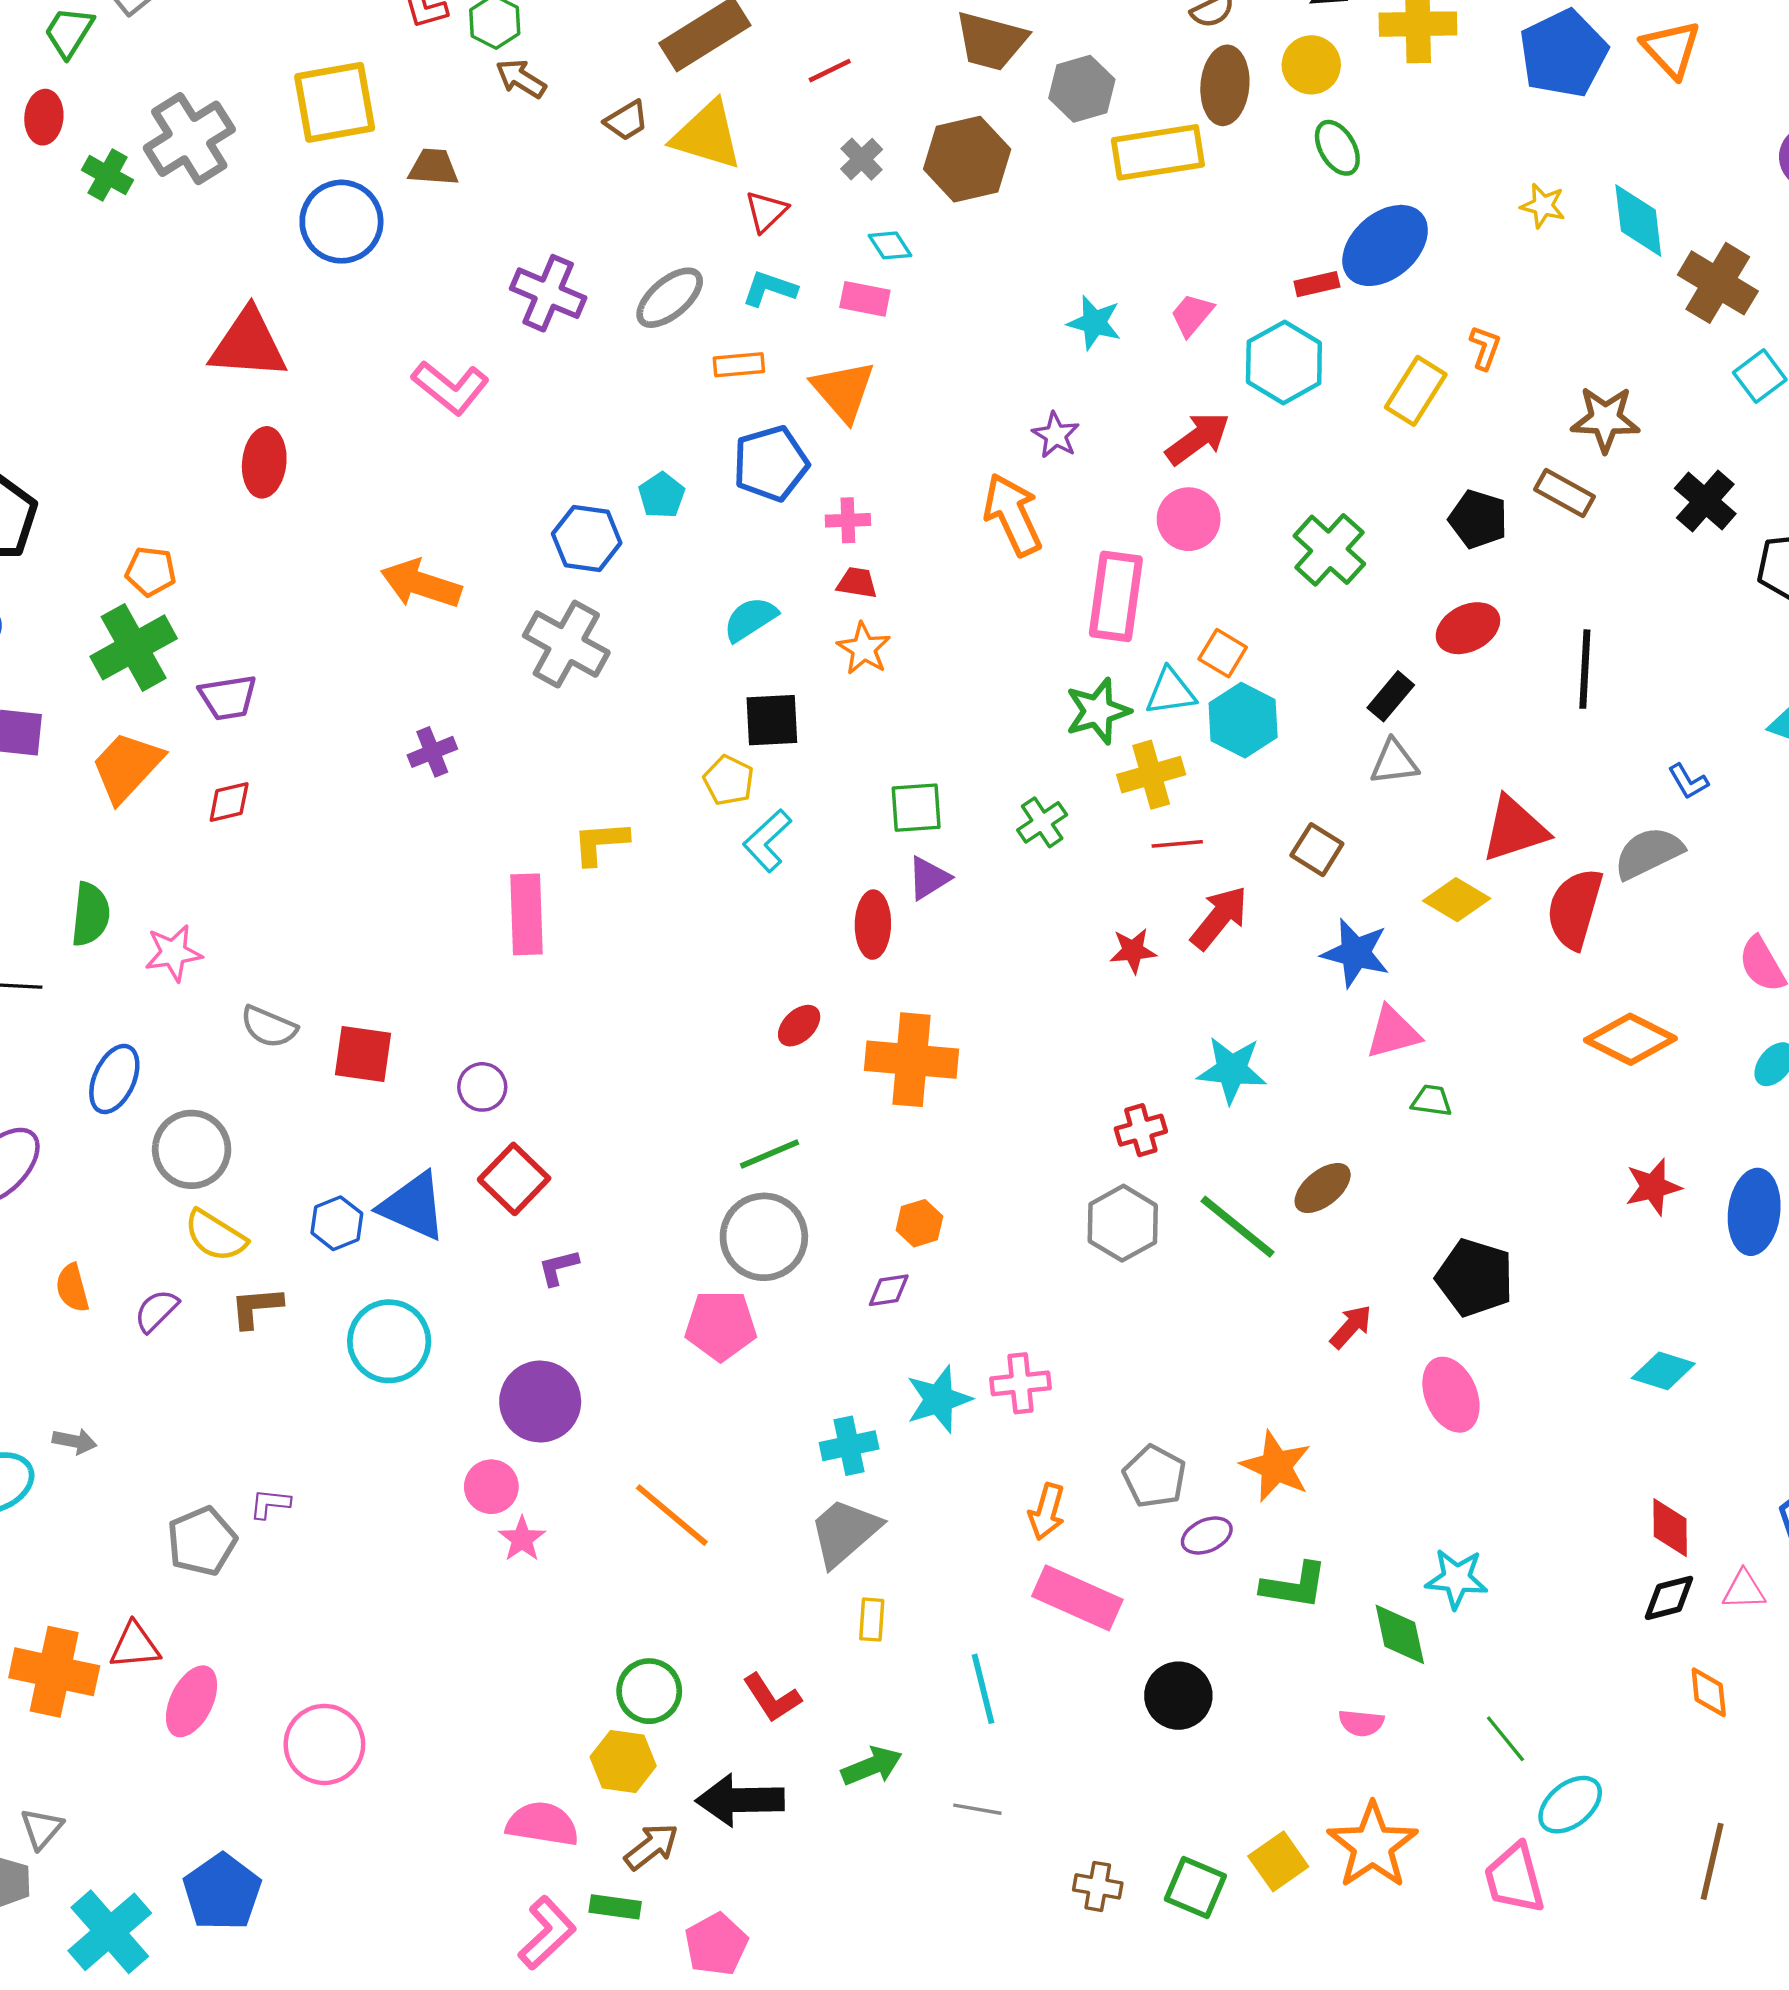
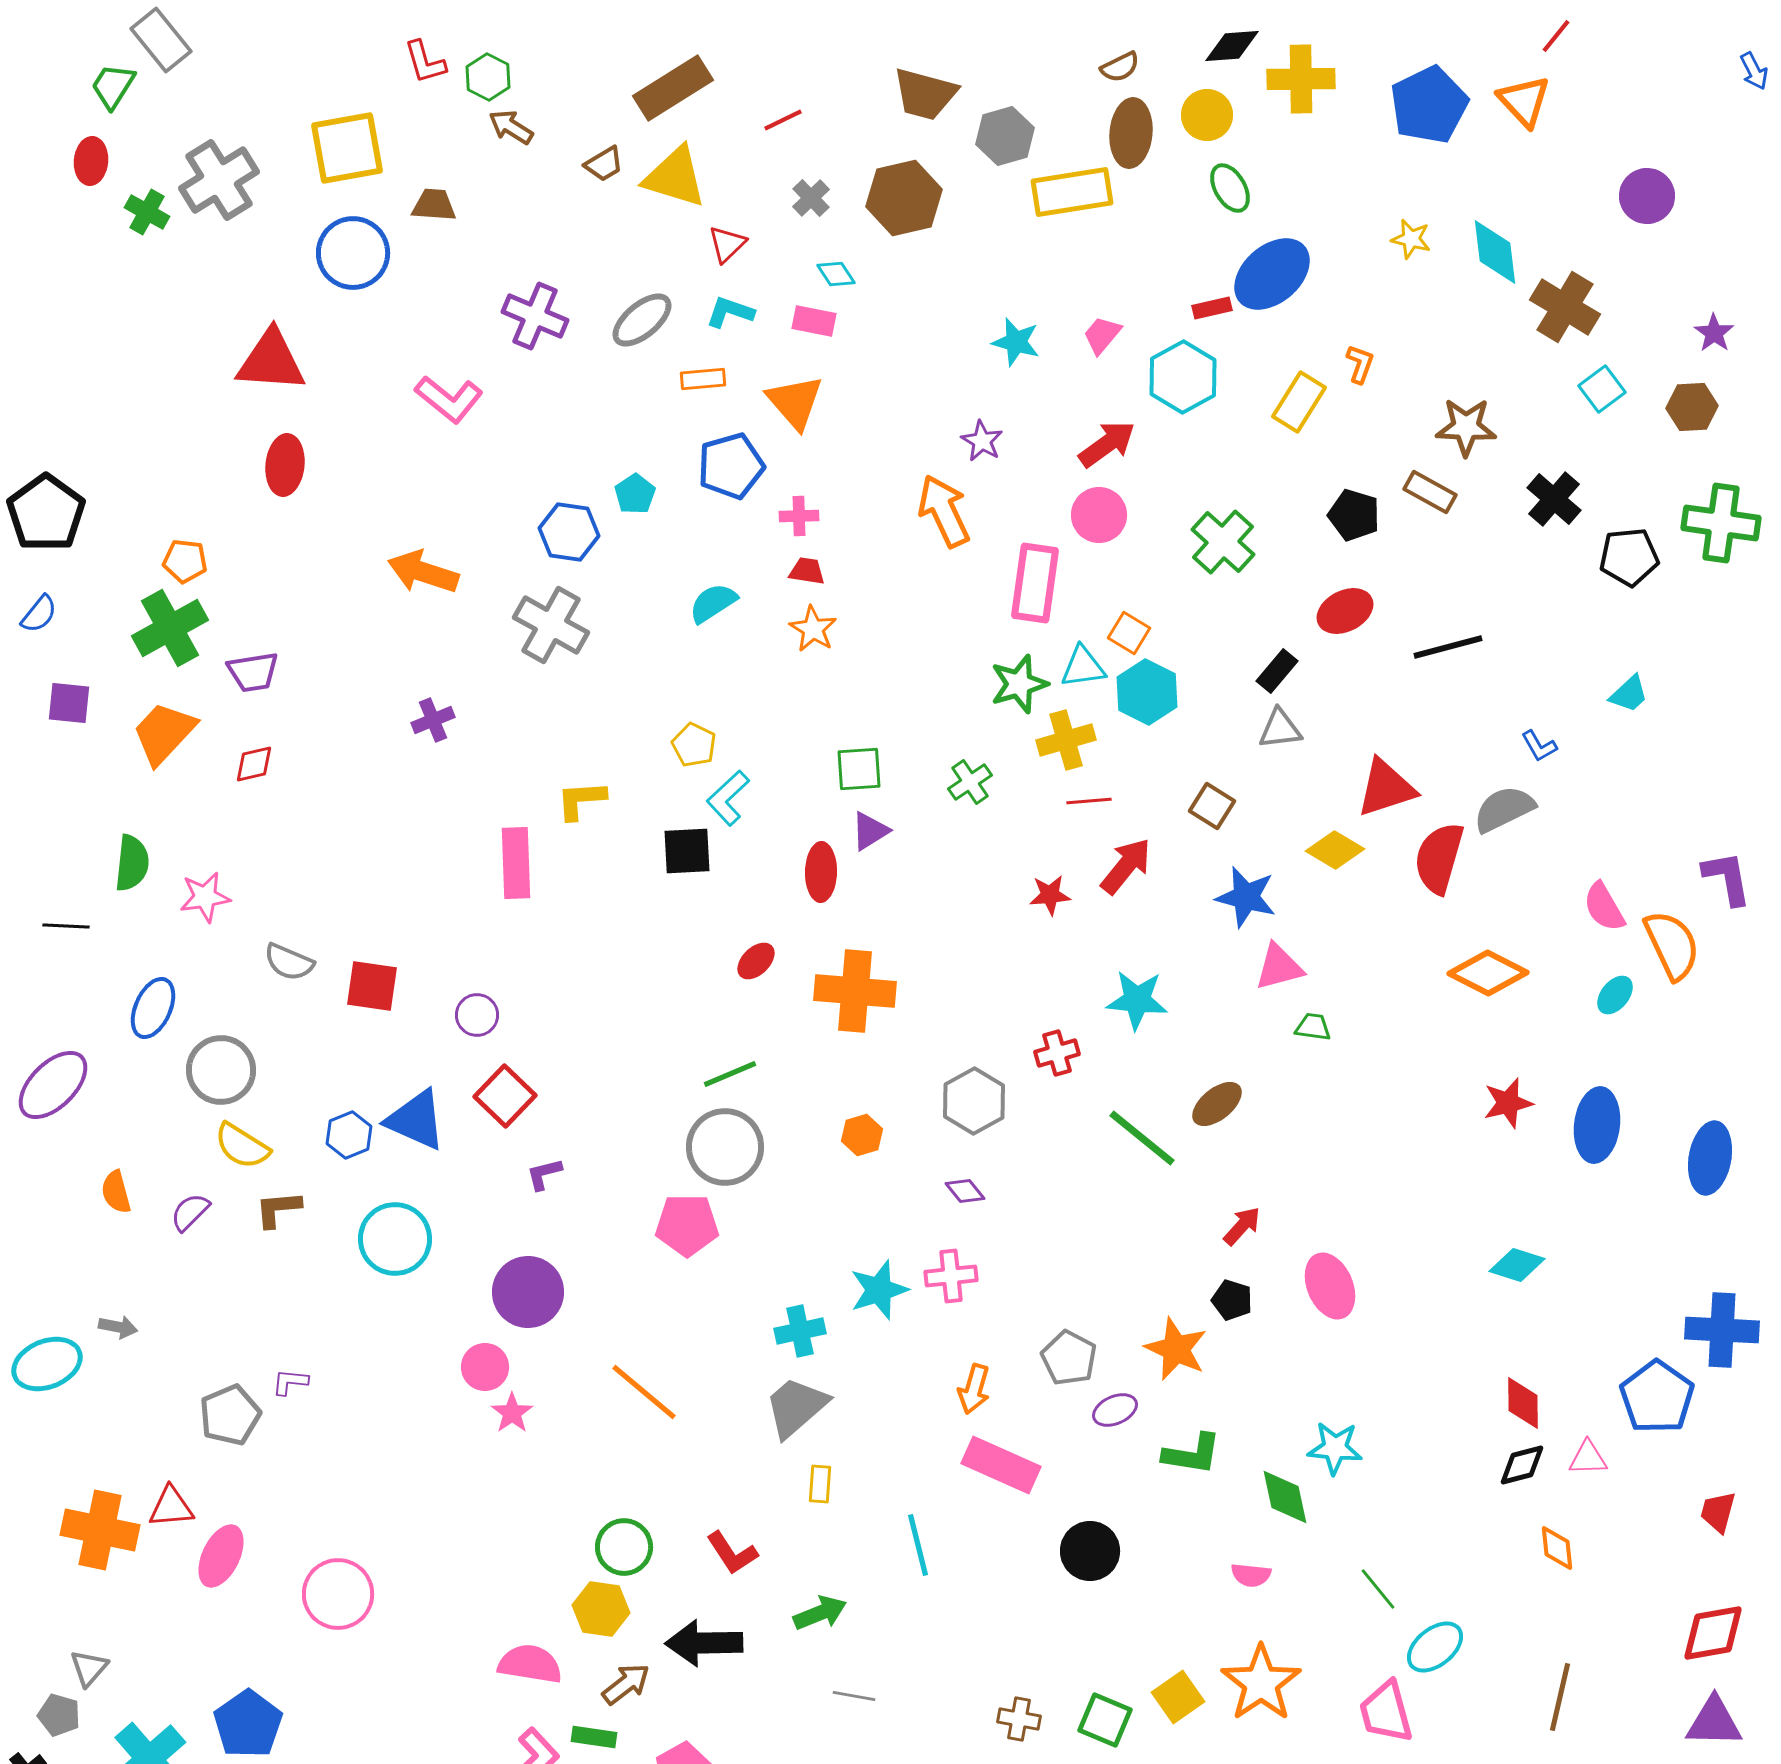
black line: (1585, 669) -> (1448, 647), turned 72
black square: (772, 720) -> (687, 851), moved
gray hexagon: (1123, 1223) -> (974, 1101), moved
black pentagon: (1475, 1278) -> (1232, 1300), moved, size x0.6
purple diamond: (889, 1290) -> (965, 1191), moved, turned 60
gray line: (977, 1809) -> (854, 1696), moved

